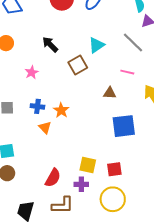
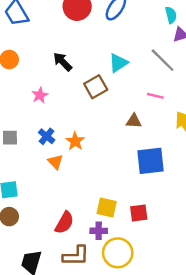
blue cross: (37, 106) -> (47, 136), turned 32
yellow circle: (113, 199) -> (118, 253), moved

